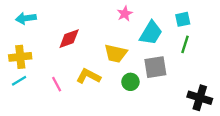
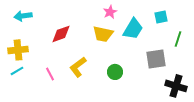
green line: (185, 44) -> (178, 39), moved
yellow trapezoid: (116, 53) -> (103, 34), moved
gray square: (155, 67) -> (156, 59), moved
yellow L-shape: (88, 76) -> (78, 67), turned -65

